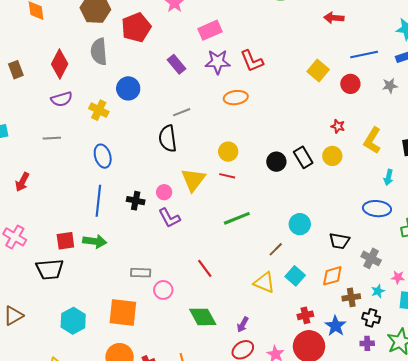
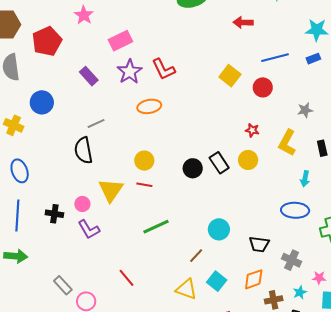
purple star: (218, 62) -> (130, 72), turned -30
gray star: (390, 86) -> (305, 110), moved
gray rectangle: (141, 273) -> (63, 285), turned 48

